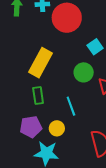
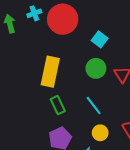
yellow circle: (57, 128) -> (100, 133), moved

